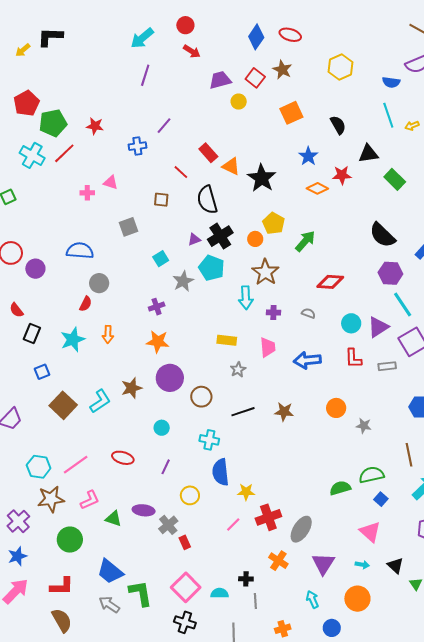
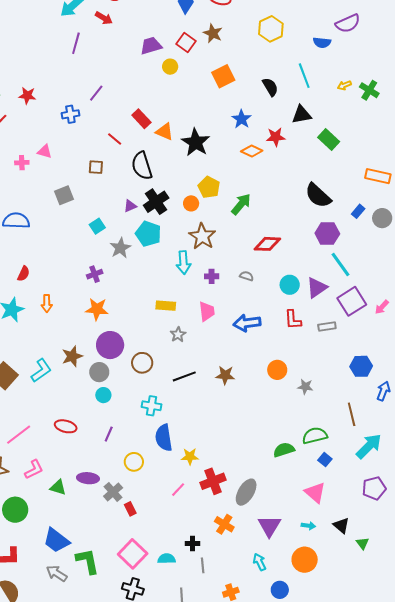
red arrow: (192, 51) -> (104, 18), moved
cyan line: (388, 115) -> (304, 76), moved
gray circle: (99, 283) -> (99, 372), moved

